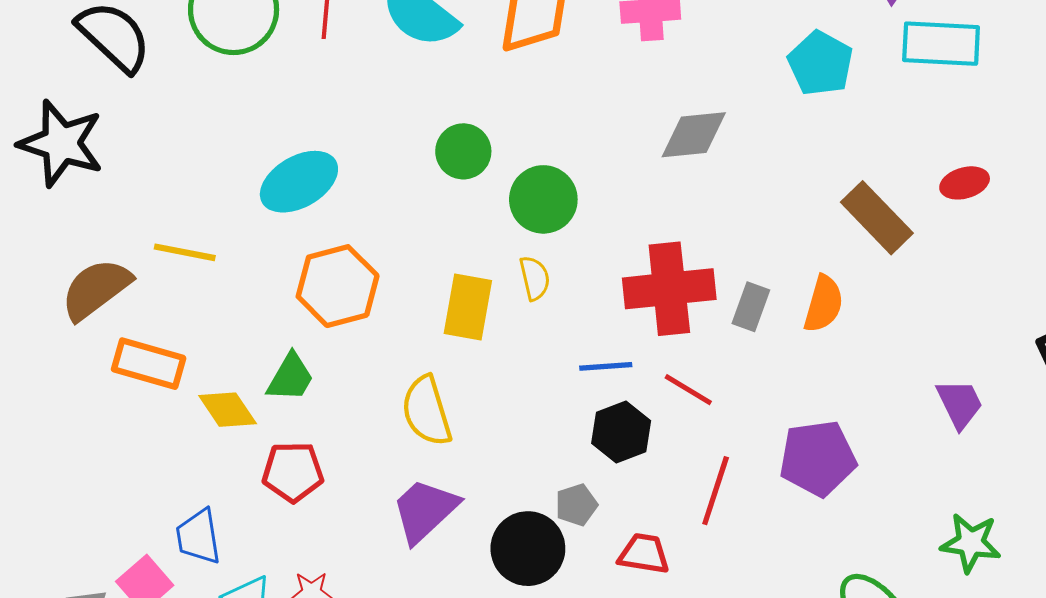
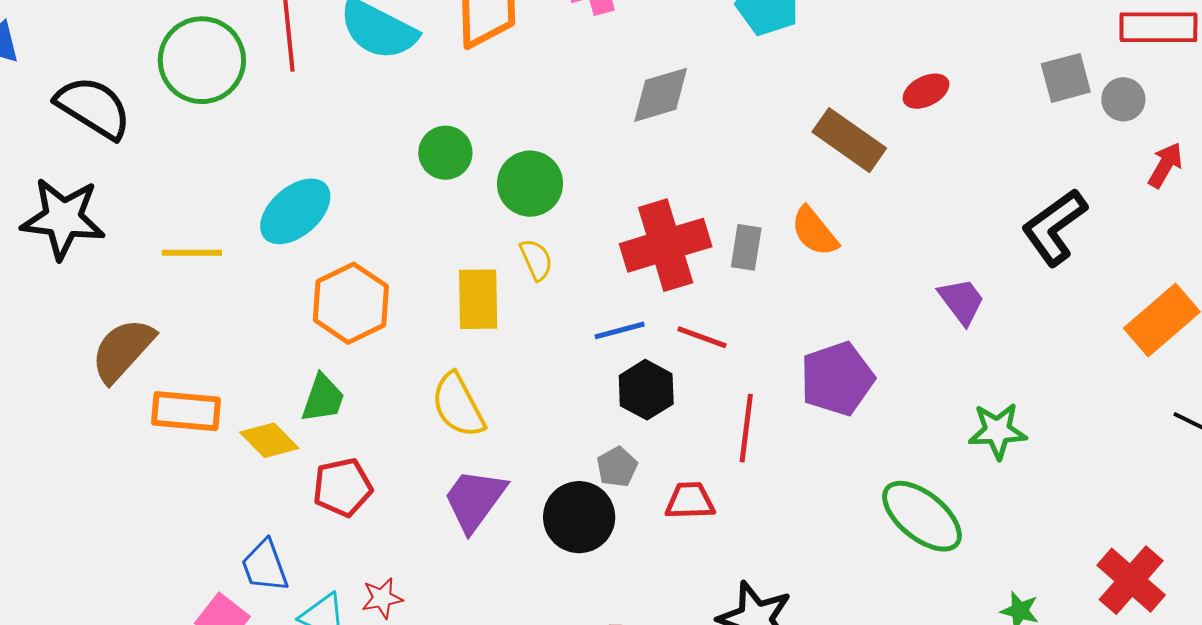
yellow line: (185, 252) -> (192, 253), moved
orange semicircle: (823, 304) -> (814, 231), turned 136

